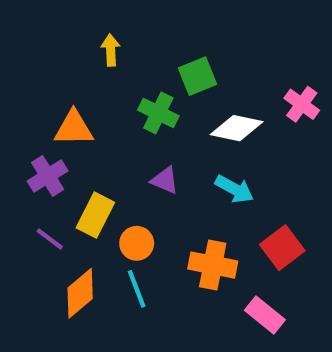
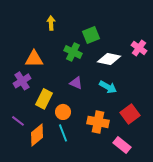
purple line: (50, 239) -> (18, 121), moved

